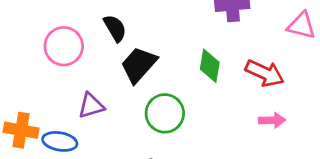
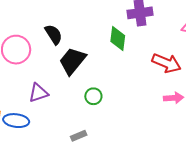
green diamond: (210, 66) -> (118, 39), moved
green circle: (165, 113) -> (93, 96), size x0.6

